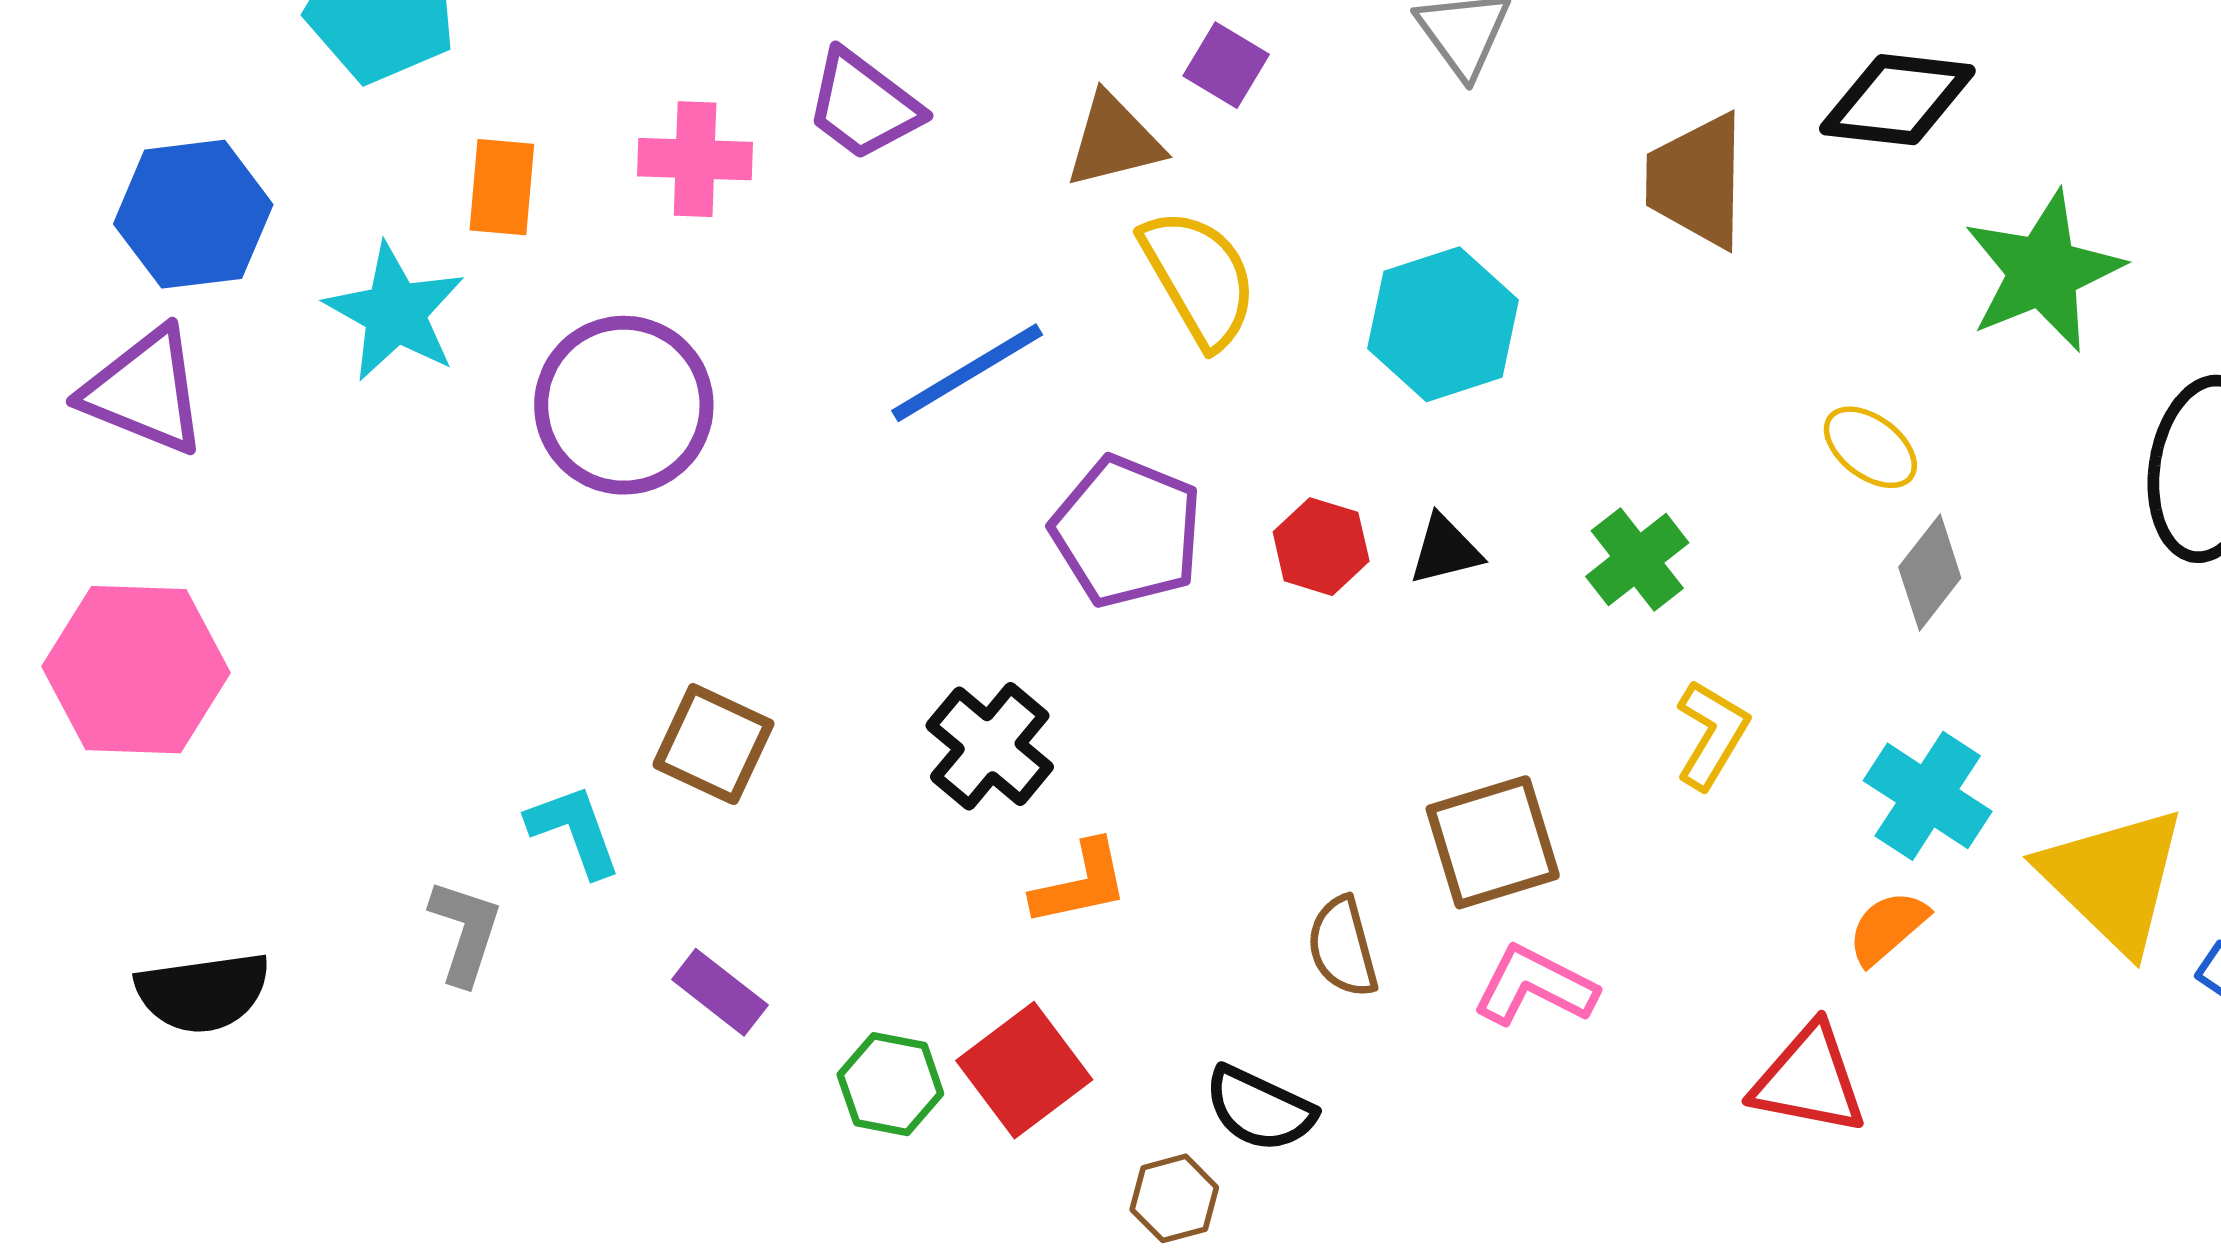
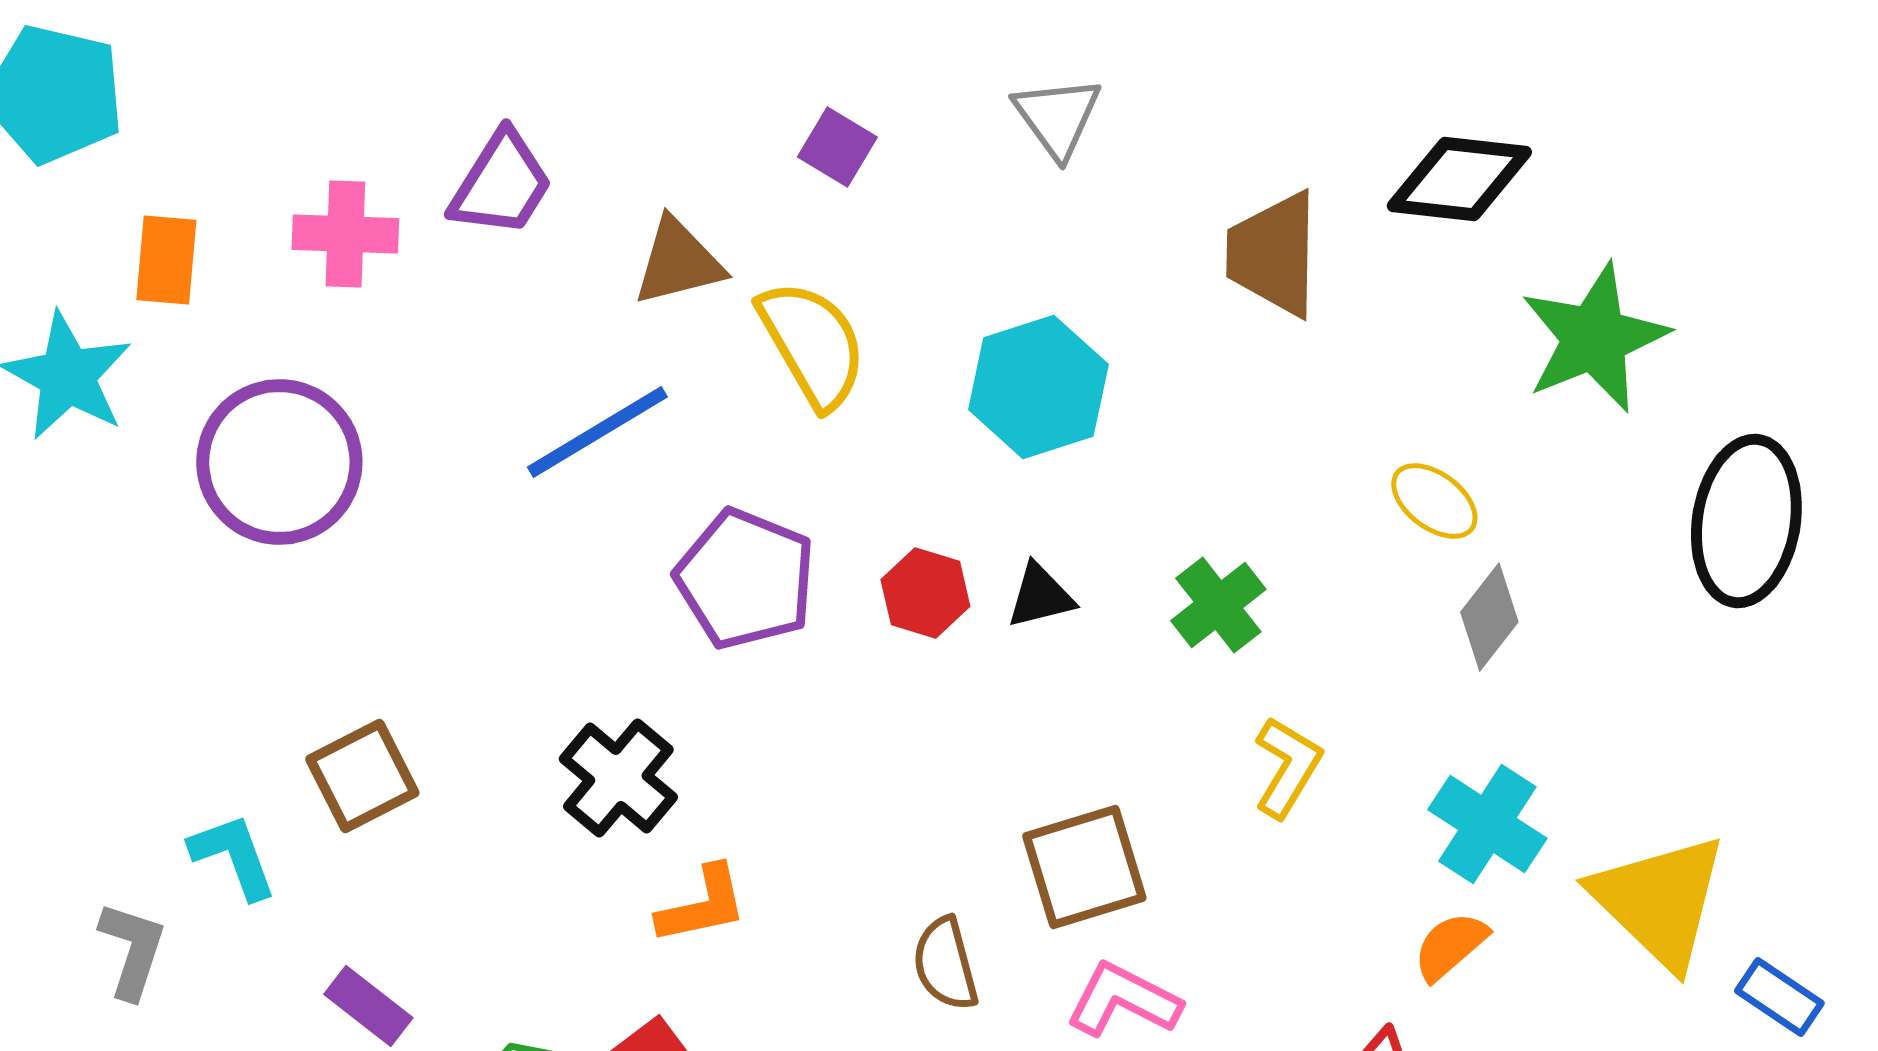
purple trapezoid: (863, 105) -> (501, 184), turned -95
brown triangle: (1114, 141) -> (678, 262), moved
brown square: (713, 744) -> (362, 776), turned 38

